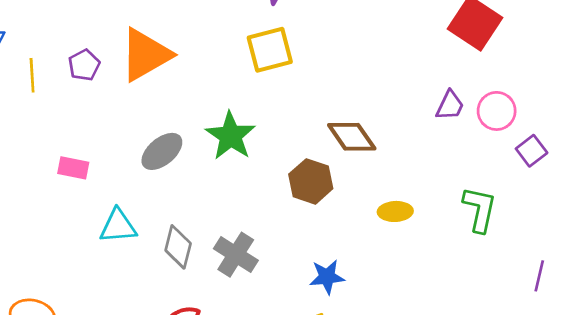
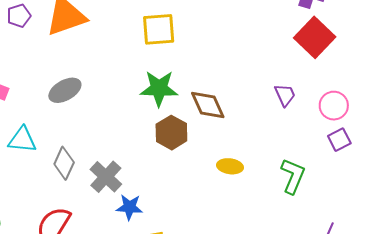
purple trapezoid: (450, 105) -> (285, 95), turned -60
pink circle: (497, 111) -> (334, 106), moved
green star: (231, 136) -> (159, 88), moved, turned 30
blue star: (327, 277) -> (130, 207), moved

